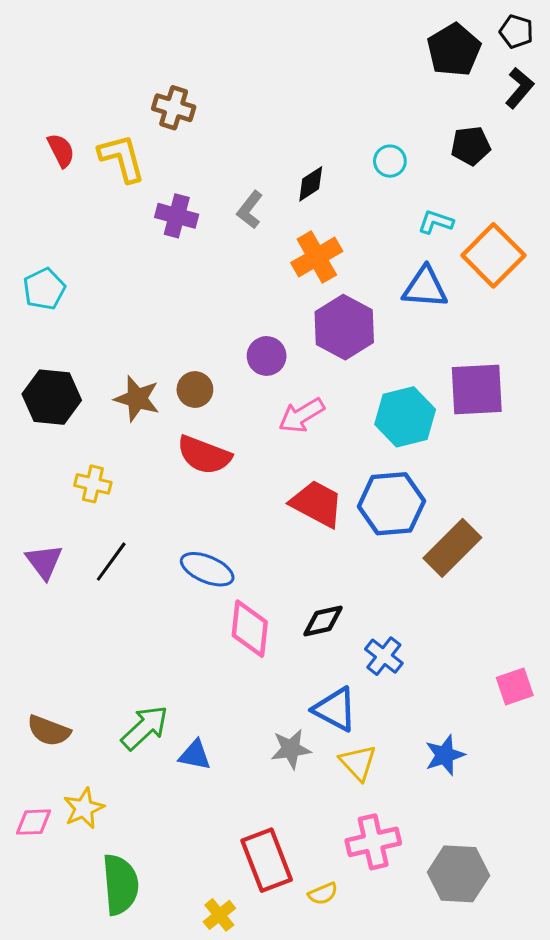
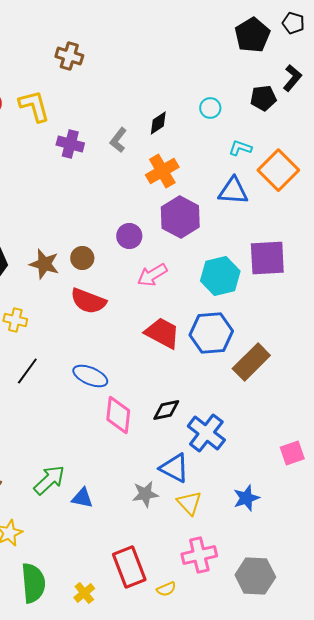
black L-shape: (519, 88) -> (292, 78), moved
brown cross: (174, 108) -> (69, 56), moved
blue cross: (384, 656) -> (206, 433), size x1.5
yellow cross: (219, 915) -> (84, 593), moved

